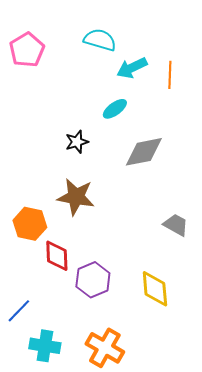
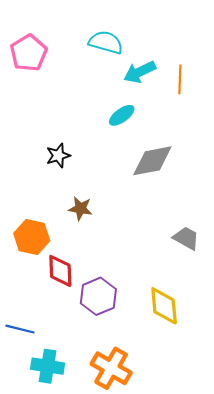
black star: (77, 142) -> (58, 156), moved
brown star: (76, 197) -> (80, 208), size x0.6
blue line: (19, 311) -> (20, 329), turned 60

